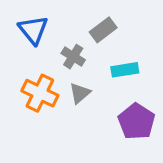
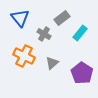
cyan rectangle: (125, 70) -> (80, 33), moved, turned -42
gray triangle: (80, 93) -> (52, 63), moved

